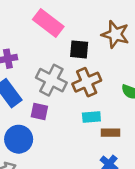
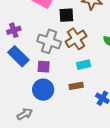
brown rectangle: (110, 133) -> (76, 86), moved
blue circle: (19, 139) -> (43, 90), moved

